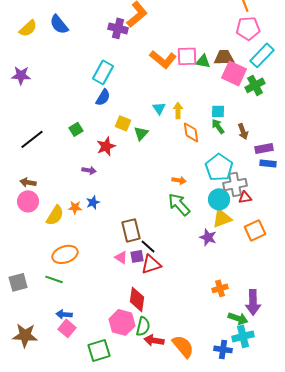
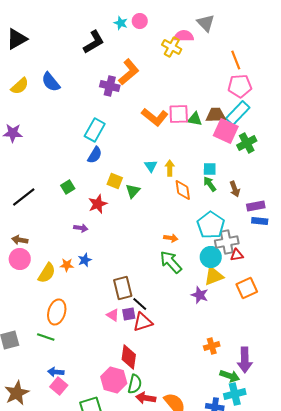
cyan rectangle: (262, 55) -> (238, 113), moved
orange ellipse: (65, 254) -> (57, 312), turned -55
brown star: (25, 335) -> (17, 393), turned -30

